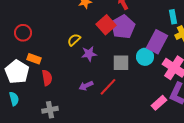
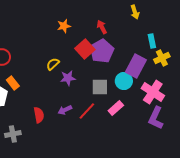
orange rectangle: (34, 59) -> (13, 83), turned 32
red semicircle: (47, 78) -> (39, 115), moved
pink rectangle: (159, 103) -> (116, 108), moved
gray cross: (50, 110) -> (13, 134), moved

